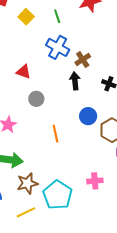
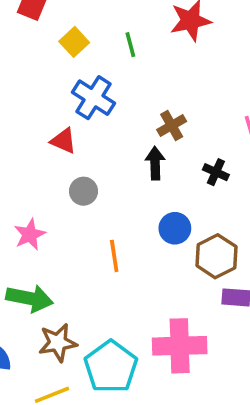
blue cross: (58, 47) -> (93, 98), moved
pink cross: (95, 181) -> (180, 346), size x1.8

